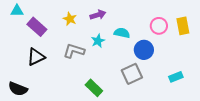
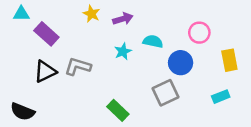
yellow star: (70, 19) -> (92, 14), moved
yellow rectangle: (183, 26) -> (229, 60), moved
gray L-shape: (74, 51) -> (78, 66), moved

